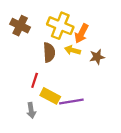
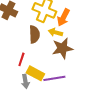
brown star: (97, 57) -> (62, 48), moved, size x1.5
gray arrow: (31, 110) -> (25, 81), moved

